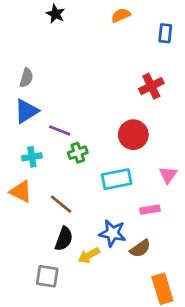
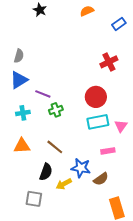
blue rectangle: (165, 33) -> (119, 24), turned 48
cyan rectangle: (117, 179) -> (98, 122), moved
orange triangle: (21, 192) -> (22, 146), moved, turned -30
brown line: (61, 204) -> (55, 147), moved

